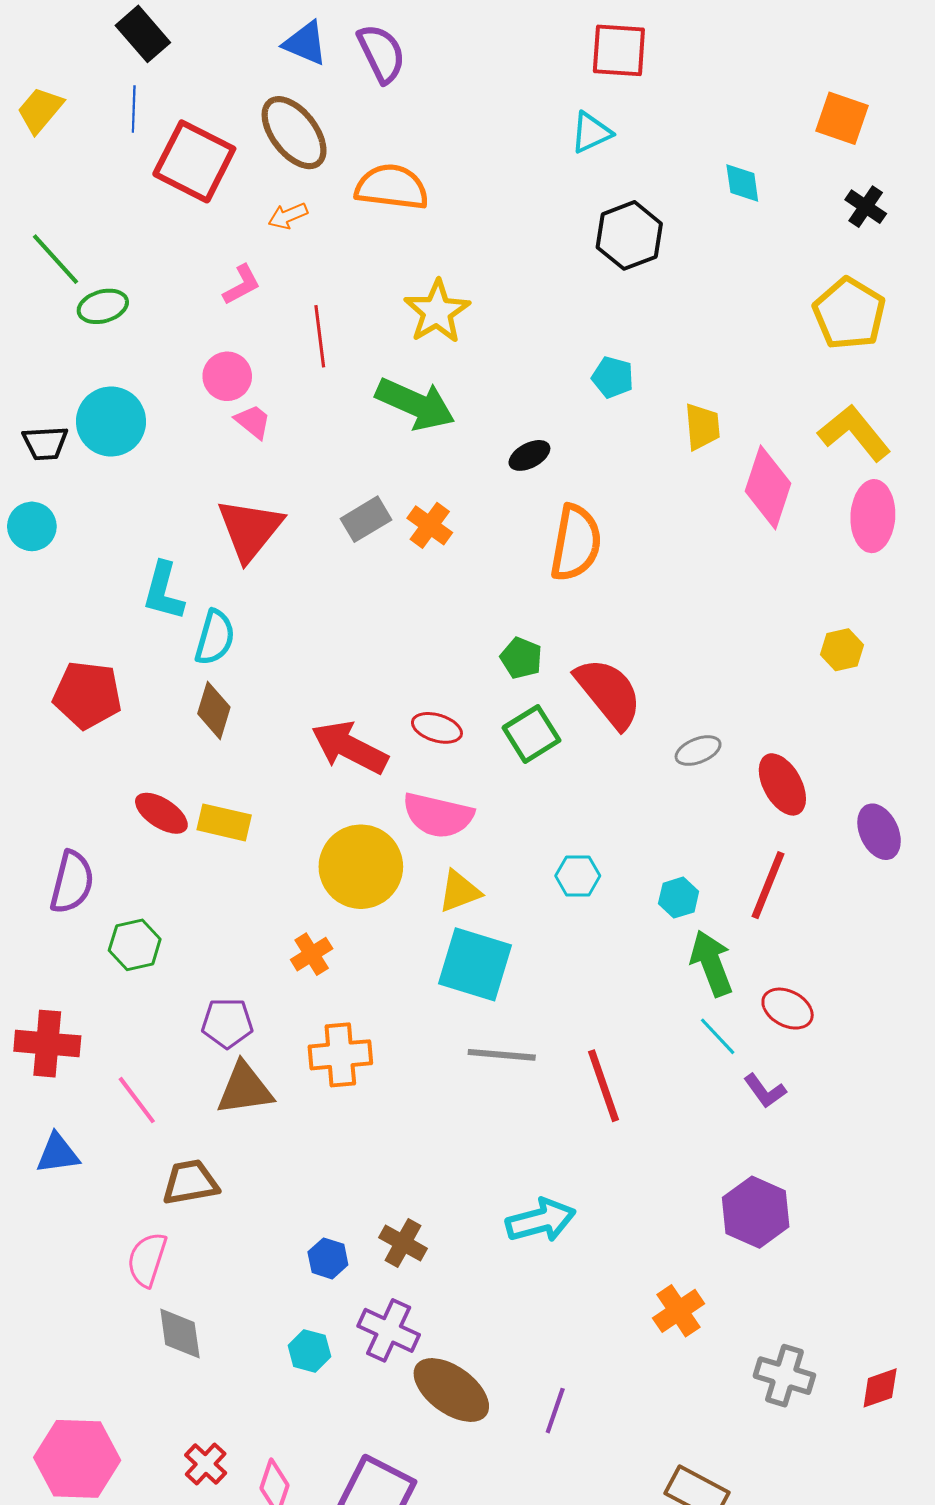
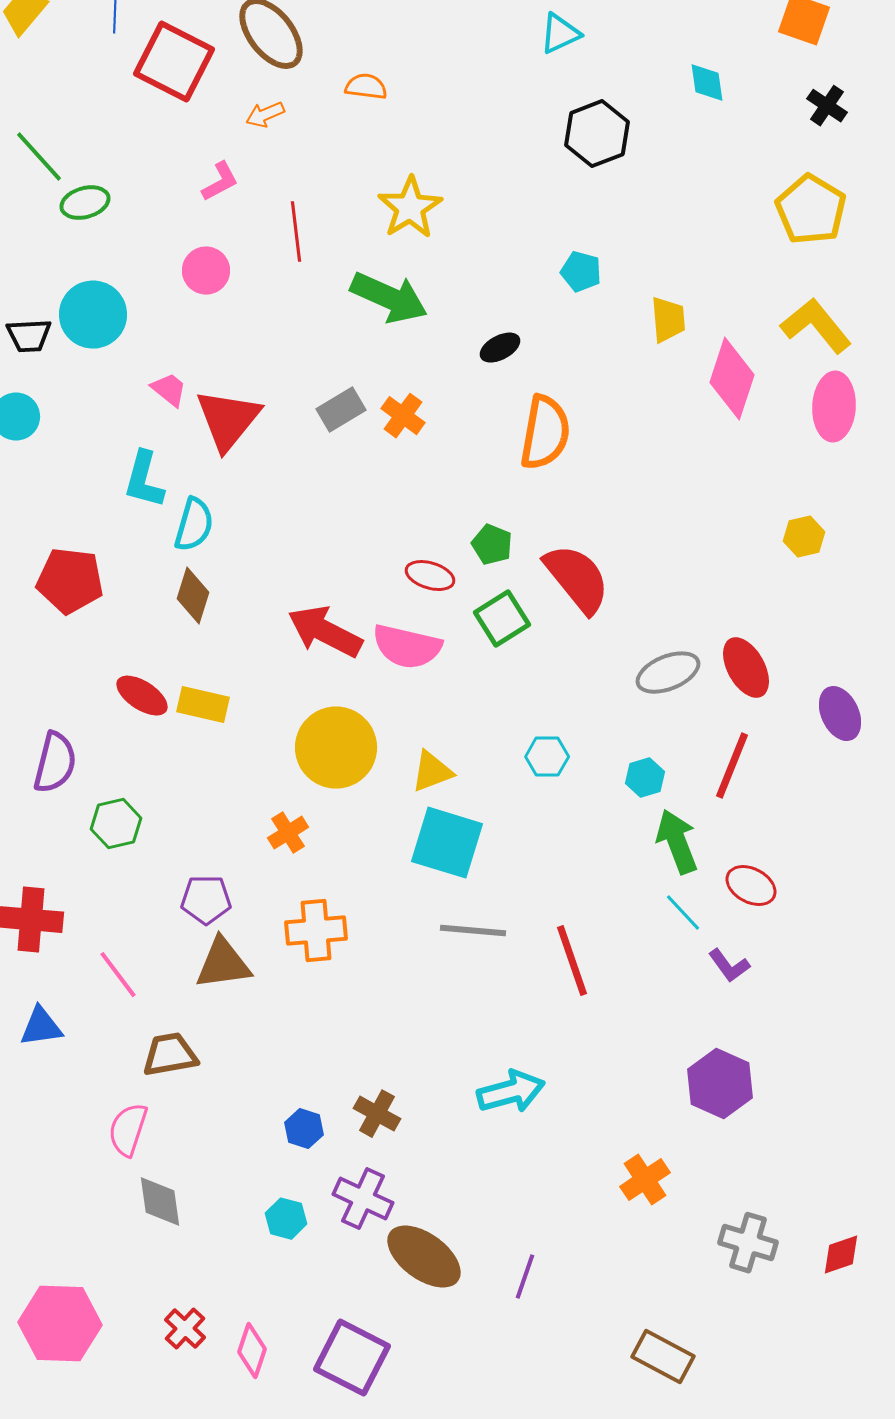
orange semicircle: (392, 187) -> (366, 87), size x0.6
pink trapezoid: (253, 422) -> (169, 390), moved
red ellipse: (437, 728) -> (430, 576), moved
gray ellipse: (698, 751) -> (668, 673), moved, size x1.4
pink semicircle: (438, 815) -> (407, 647), moved

